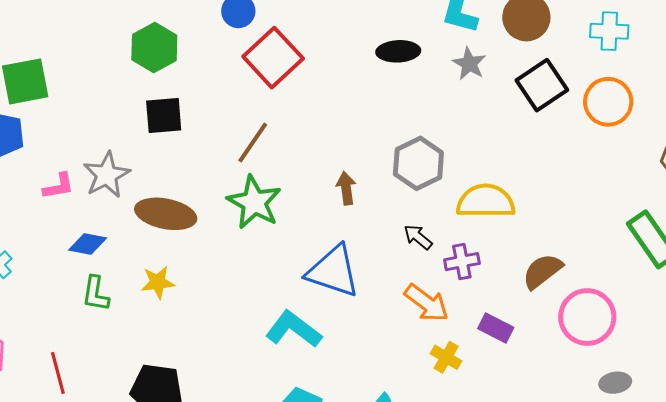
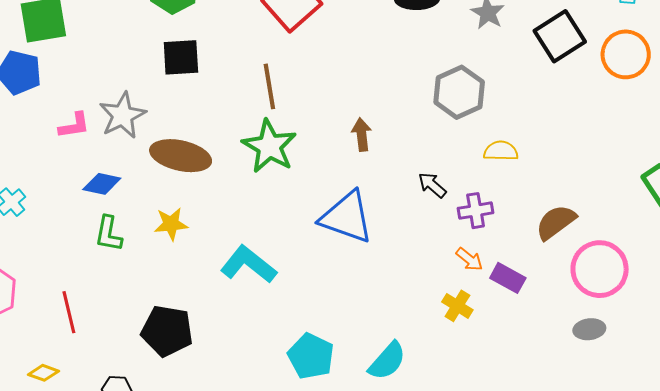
brown line: (253, 143) -> (269, 86), turned -45
gray hexagon: (418, 163) -> (459, 92), moved
yellow semicircle: (486, 201) -> (501, 151), size x0.6
orange arrow: (427, 303) -> (469, 259), moved, size x0.6
cyan L-shape: (294, 329) -> (248, 264), moved
gray ellipse: (615, 383) -> (589, 329), moved

